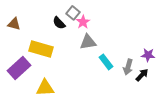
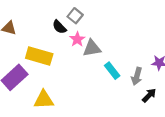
pink star: (83, 22) -> (77, 39), moved
black arrow: (142, 75) -> (149, 95), moved

